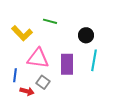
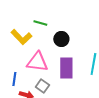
green line: (50, 21) -> (40, 23), moved
black circle: (86, 35) -> (61, 39), moved

